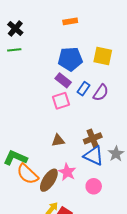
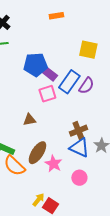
blue pentagon: (70, 59) -> (35, 65), moved
blue rectangle: (83, 89) -> (69, 82), size x1.6
brown triangle: (58, 140) -> (29, 120), moved
brown ellipse: (49, 180) -> (37, 153), moved

